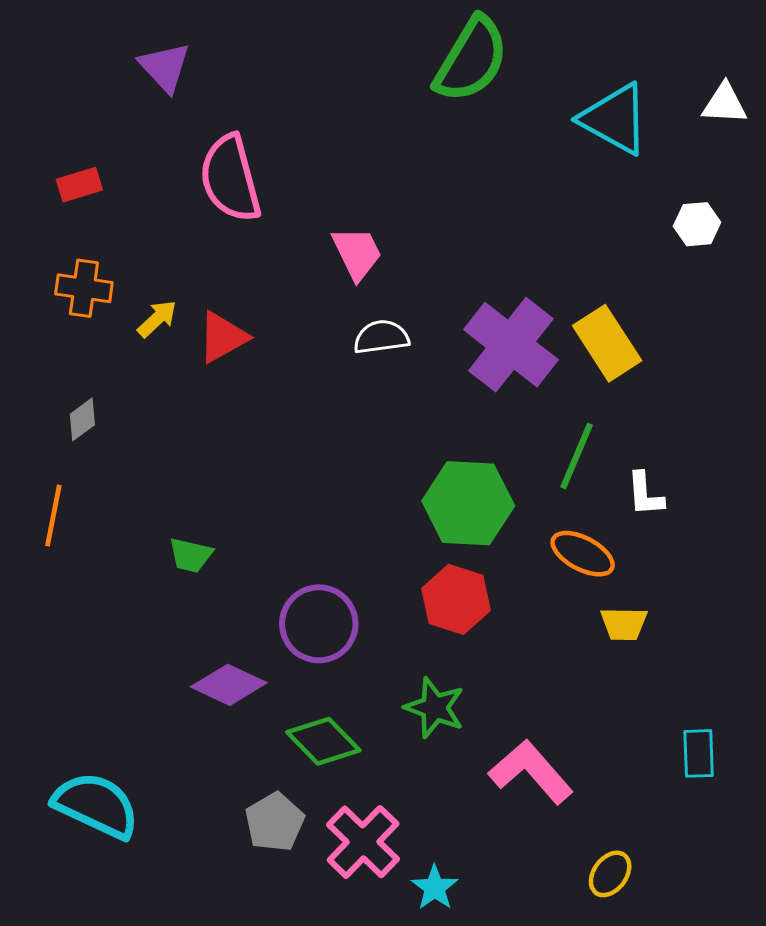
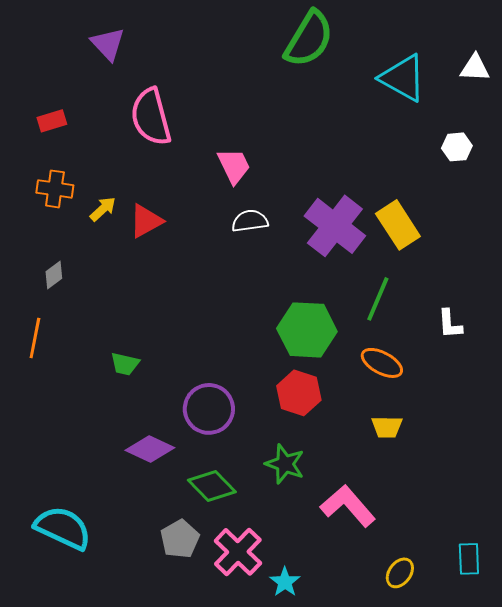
white L-shape: (645, 494) -> (450, 324), moved
yellow trapezoid: (624, 624) -> (387, 427), moved
cyan rectangle: (699, 753) -> (469, 559), moved

